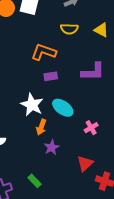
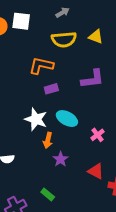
yellow semicircle: (69, 29) -> (64, 39), size x1.4
red triangle: (85, 163) -> (96, 171), turned -42

